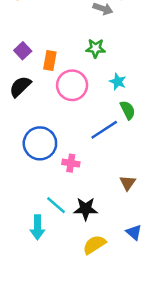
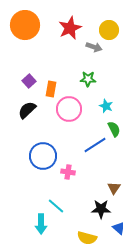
black star: (86, 209) -> (101, 209), moved
yellow semicircle: (94, 245) -> (87, 238), turned -132

